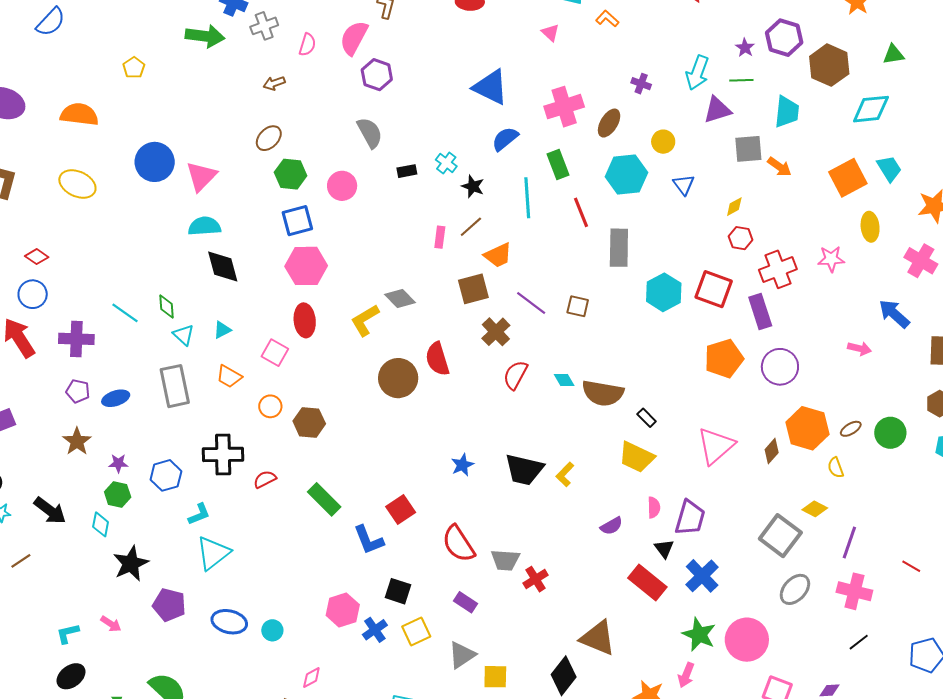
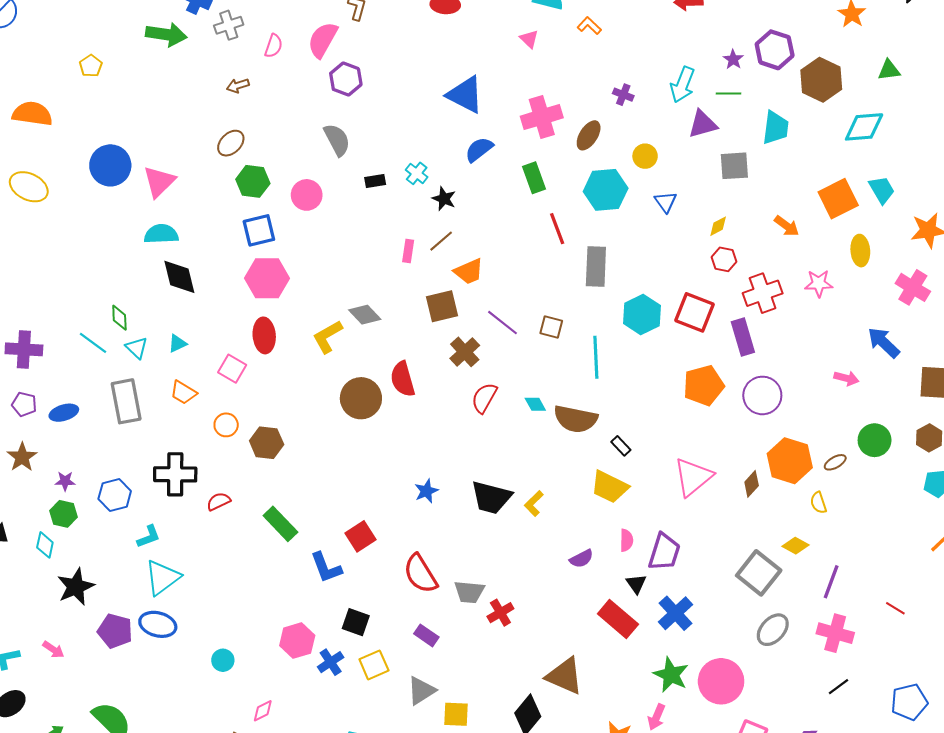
orange arrow: (779, 167) -> (787, 226), moved
cyan line: (527, 198) -> (596, 357), moved
cyan line: (125, 313) -> (93, 343), moved
green circle: (890, 433) -> (875, 440), moved
blue ellipse: (229, 622) -> (158, 624), moved

